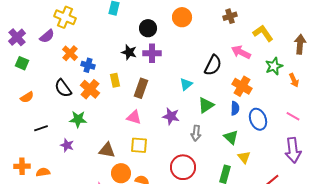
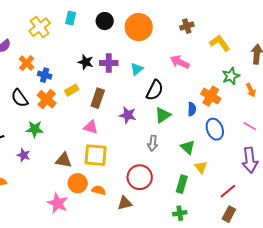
yellow cross: (65, 17) -> (40, 27), moved, turned 30
orange circle: (182, 17) -> (139, 27), size x1.4
black circle: (148, 28) -> (105, 21), moved
pink arrow: (241, 52) -> (180, 62), moved
black semicircle: (213, 65) -> (155, 90), moved
yellow rectangle: (115, 80) -> (72, 90), turned 72
cyan triangle: (186, 84) -> (137, 69), moved
orange cross: (242, 86) -> (211, 96), moved
blue semicircle: (235, 108) -> (192, 109), moved
purple star: (171, 116) -> (128, 115), moved
yellow square: (139, 145) -> (96, 155), size x1.4

